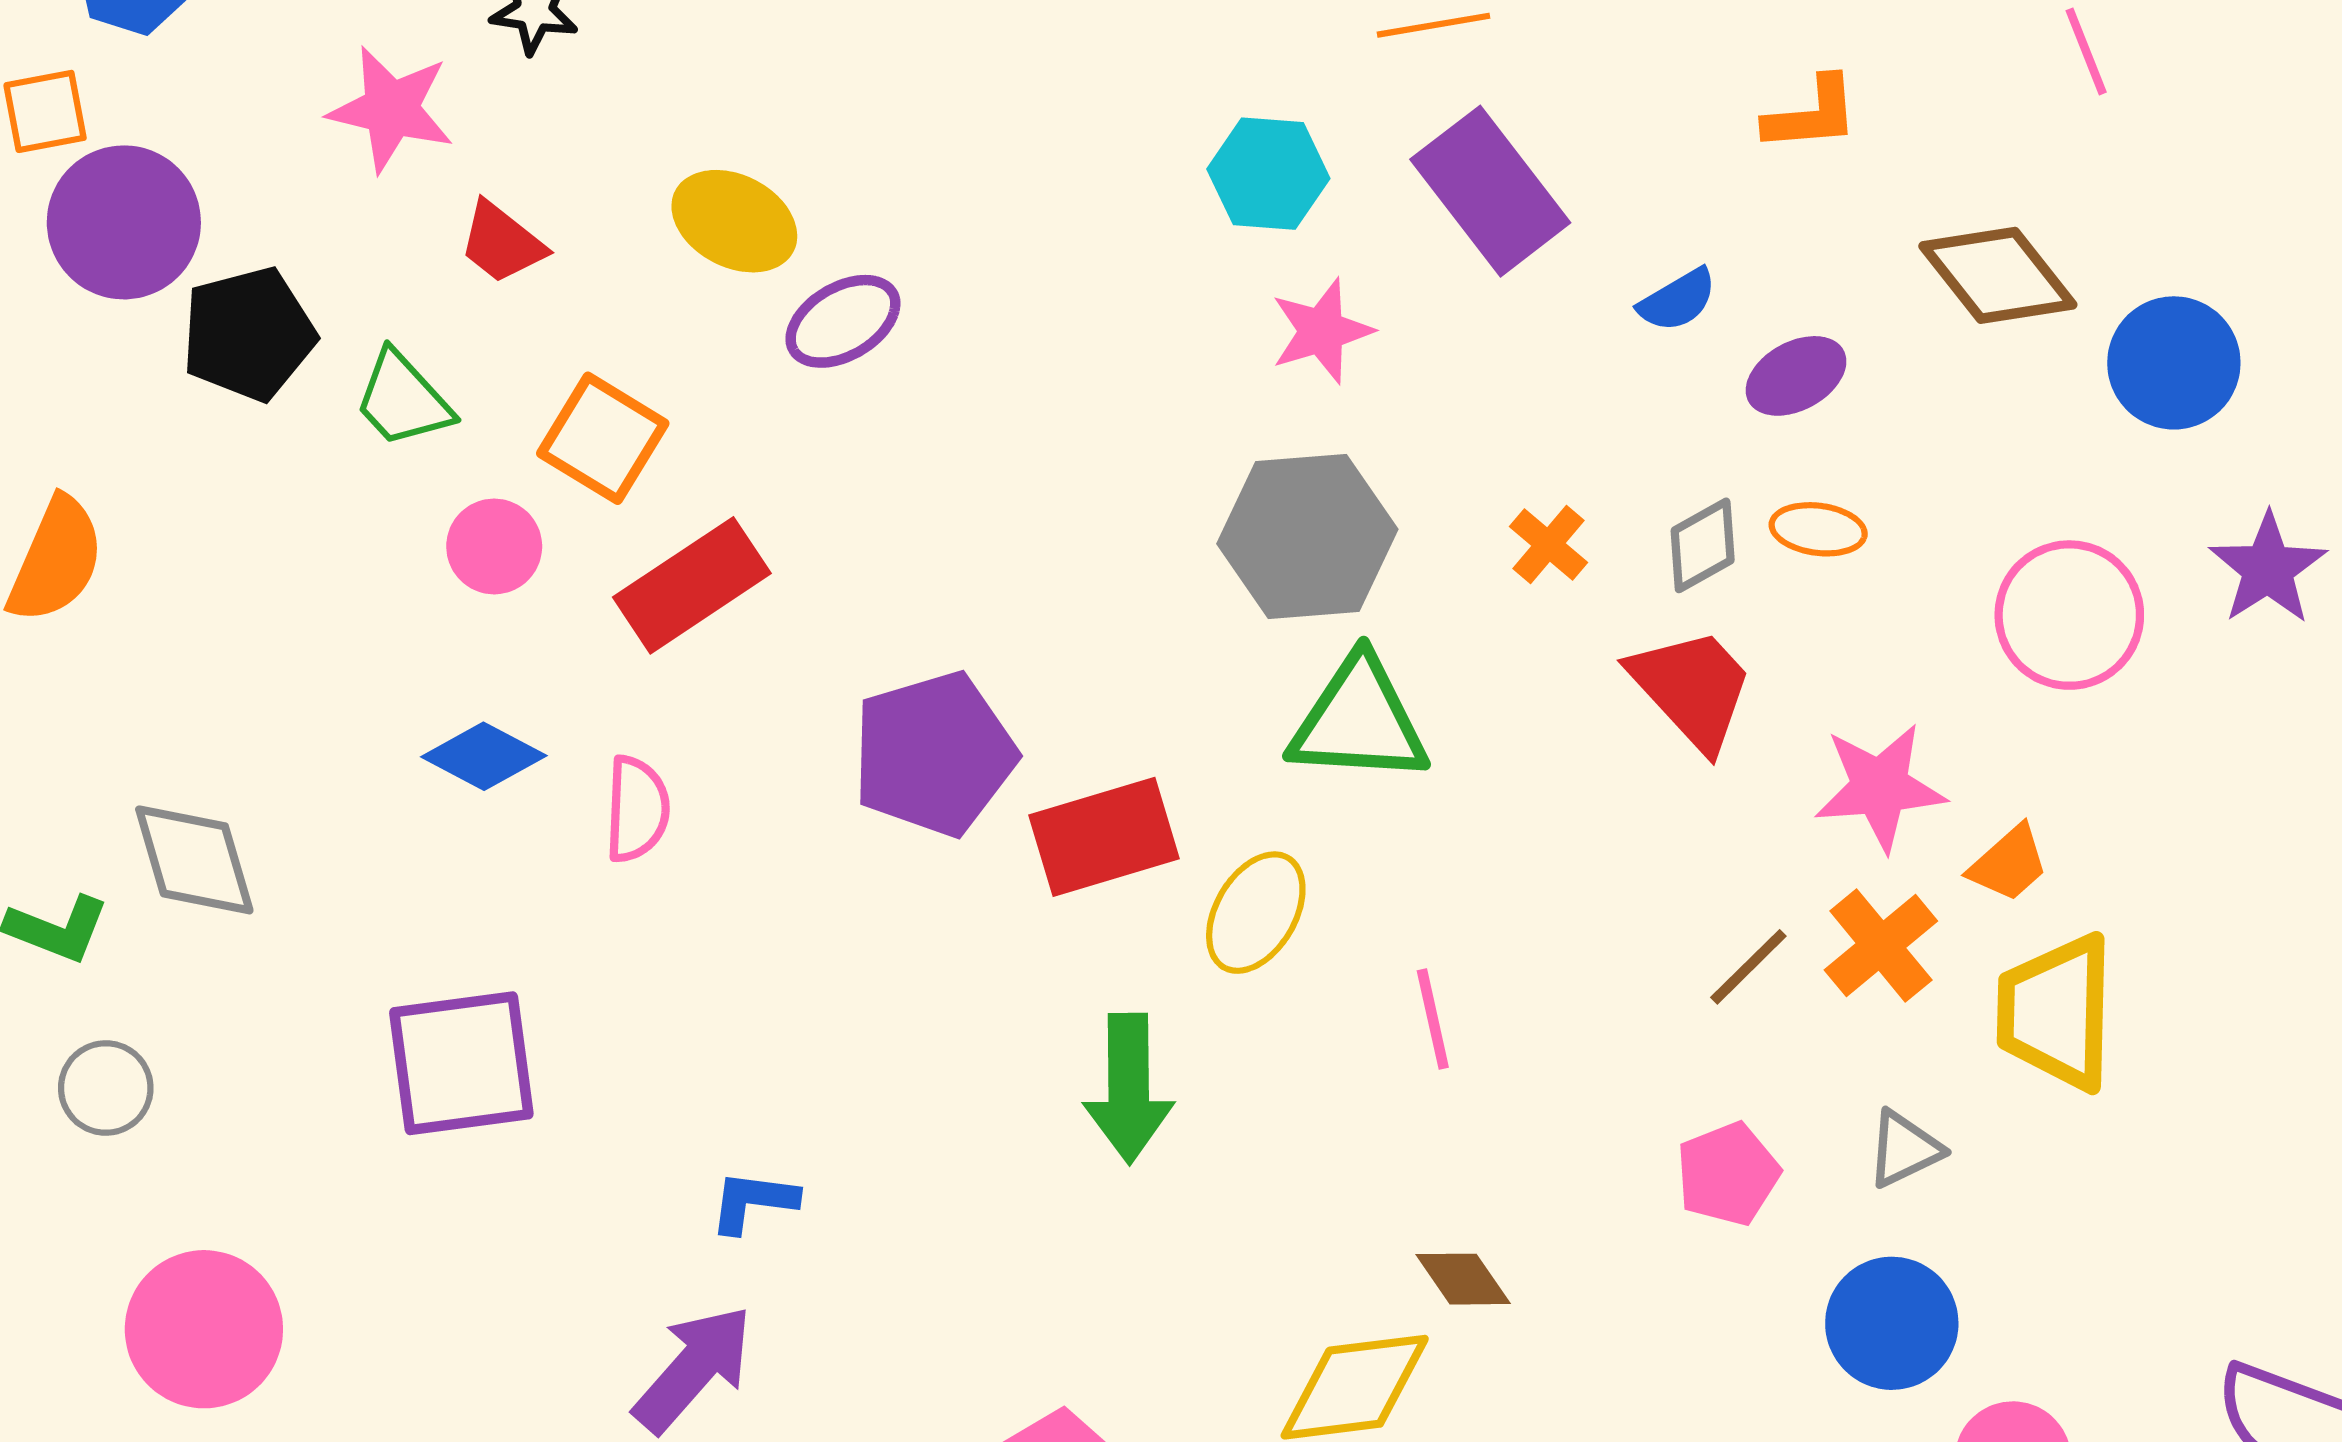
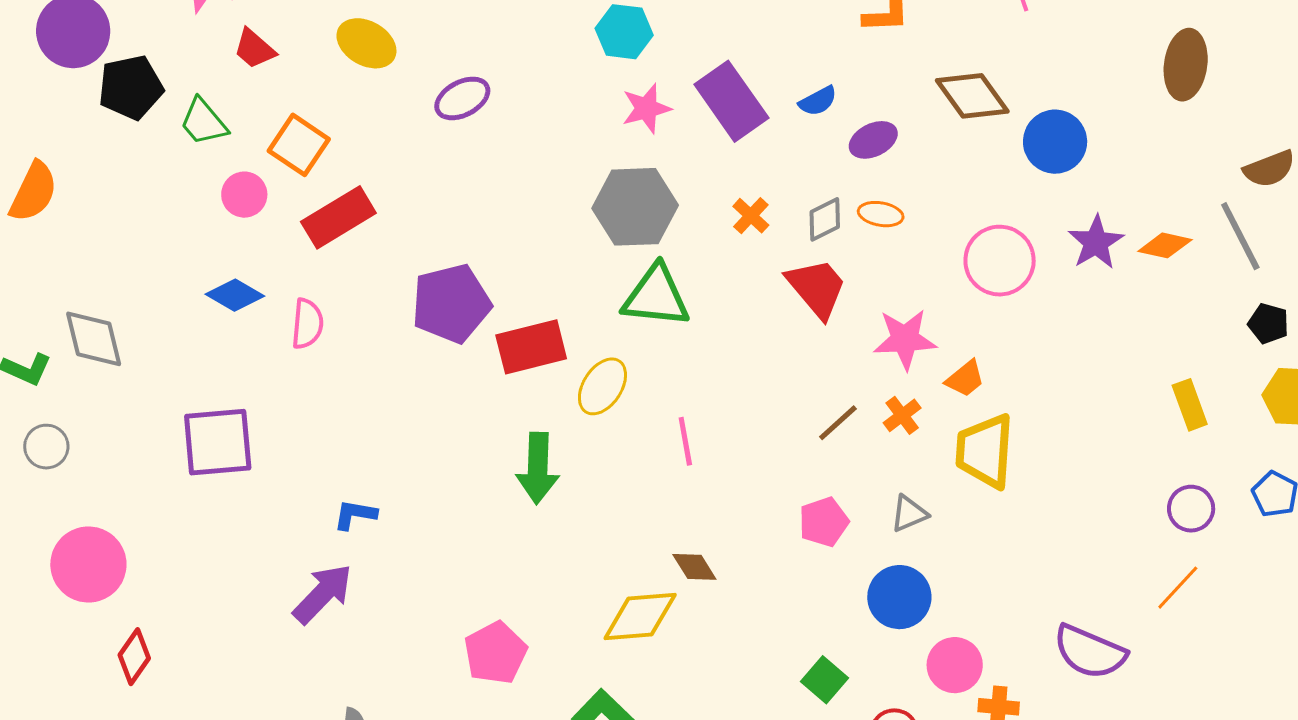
purple rectangle: (1490, 191) -> (731, 101), moved
purple ellipse: (843, 321) -> (462, 98), moved
orange cross: (1881, 946) -> (902, 415), size x0.7

